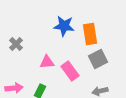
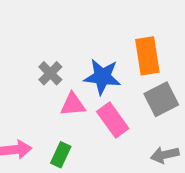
blue star: (64, 26) -> (102, 77), moved
gray cross: (16, 44) -> (50, 73), moved

